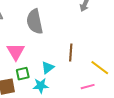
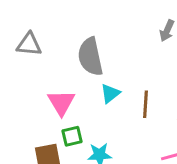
cyan triangle: (48, 68) -> (110, 93), moved

